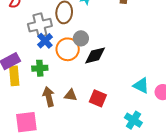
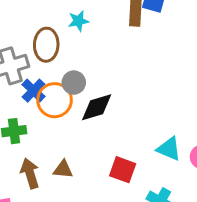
blue cross: (45, 41) -> (34, 91), moved
red square: (98, 98) -> (123, 170), moved

